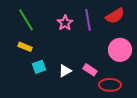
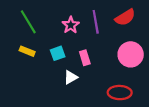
cyan square: (39, 67) -> (58, 53), moved
pink rectangle: (90, 70) -> (85, 58), moved, turned 40

